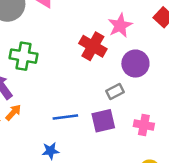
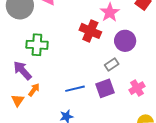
pink cross: (144, 125) -> (137, 88), turned -35

